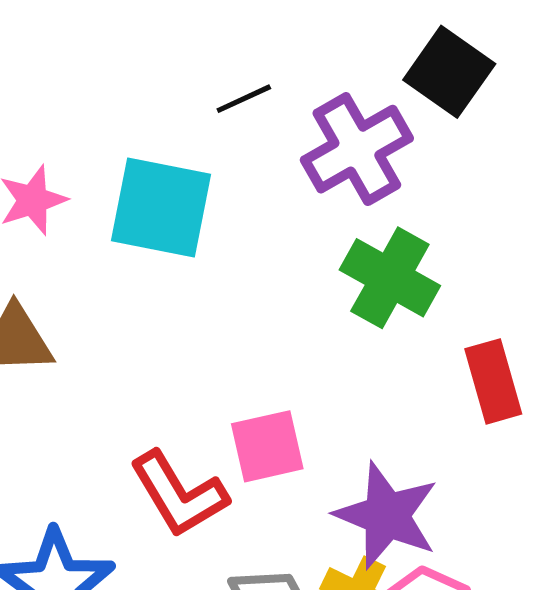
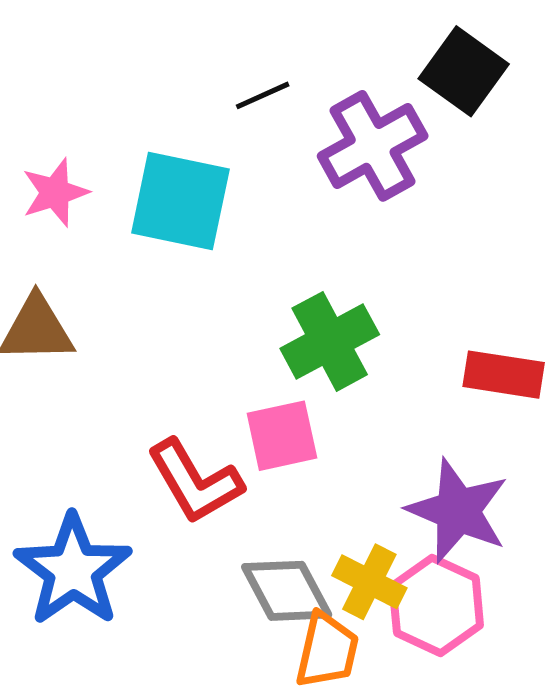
green cross: (390, 278) -> (330, 341), moved, turned 32
red rectangle: (493, 381) -> (504, 375), turned -66
purple star: (387, 515) -> (458, 511), moved

